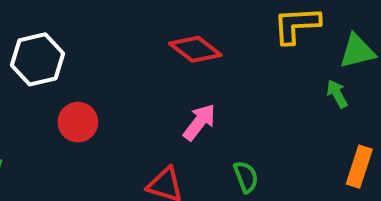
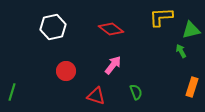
white hexagon: (37, 59) -> (53, 27), moved
red circle: (78, 122) -> (66, 71), moved

